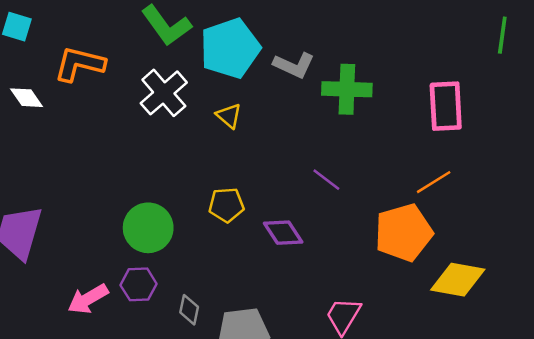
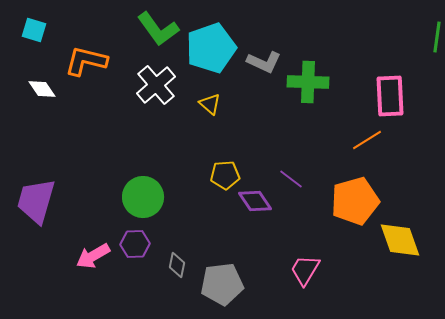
purple line: (326, 180) -> (291, 179), moved
orange line: (434, 182) -> (367, 140), moved
yellow pentagon: (226, 205) -> (225, 175), moved
yellow diamond: (458, 280) -> (400, 240), turned 60

